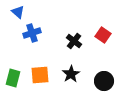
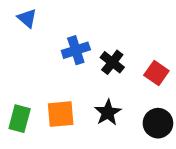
blue cross: (32, 33) -> (76, 50), moved
red square: (103, 35) -> (156, 73), moved

